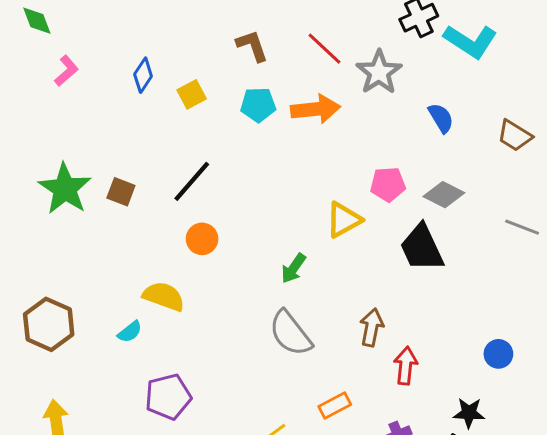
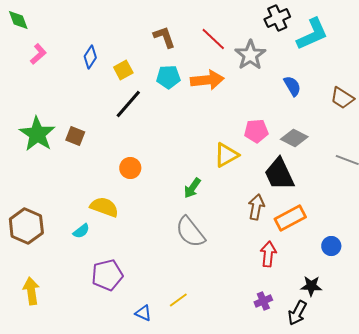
cyan L-shape: (470, 41) -> (312, 34), turned -57
black line: (192, 181) -> (128, 104), moved
brown arrow: (372, 327) -> (256, 207), moved
orange rectangle: (335, 406) -> (290, 218), moved, size x1.4

